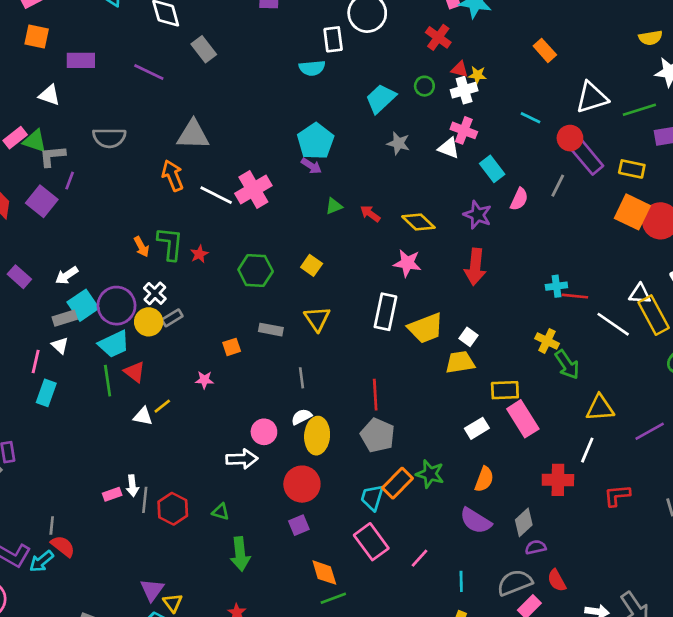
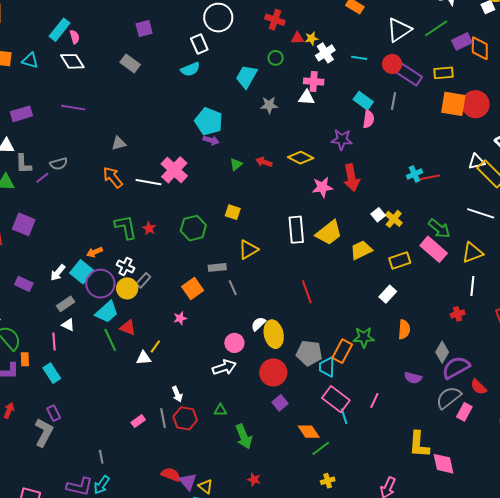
gray rectangle: (204, 49) -> (130, 63), moved
white cross: (464, 90) -> (325, 53), moved
gray triangle: (193, 135) -> (119, 143), size x0.6
gray semicircle: (109, 138) -> (59, 164), size x0.7
gray L-shape: (52, 156) -> (23, 164), moved, turned -70
cyan rectangle: (492, 169) -> (363, 101), moved
purple line: (70, 181) -> (42, 178), moved, turned 48
orange arrow: (141, 247) -> (95, 252), moved, turned 112
pink star: (407, 263) -> (322, 187), moved
cyan square: (83, 305) -> (82, 272), moved
yellow triangle: (317, 319) -> (248, 250), turned 50
white line: (613, 324) -> (481, 213), moved
white square: (468, 337) -> (378, 215), moved, turned 32
yellow cross: (547, 341) -> (394, 219), moved, turned 30
orange square: (232, 347) -> (193, 289), size x1.5
gray line: (302, 378) -> (233, 288), moved
cyan rectangle: (46, 393) -> (52, 373), moved, turned -36
pink rectangle: (523, 419) -> (434, 249), moved
gray pentagon: (378, 435) -> (309, 353), moved
red cross: (558, 480) -> (458, 314), size x0.6
white arrow: (132, 486) -> (177, 394), moved
purple semicircle: (476, 521) -> (413, 378), moved, size x0.7
red semicircle: (63, 546) -> (171, 475), moved
purple semicircle: (536, 547) -> (456, 367), size x1.8
cyan line: (461, 581) -> (344, 416), moved

